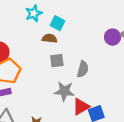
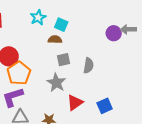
gray star: (64, 91) -> (56, 83), moved, turned 30
red triangle: (81, 107) -> (75, 103), moved

